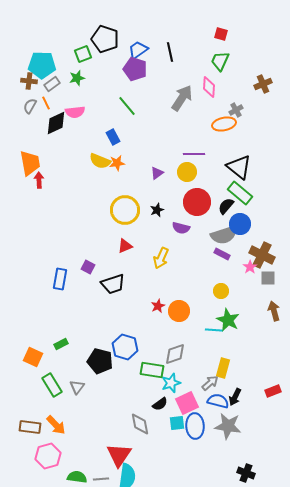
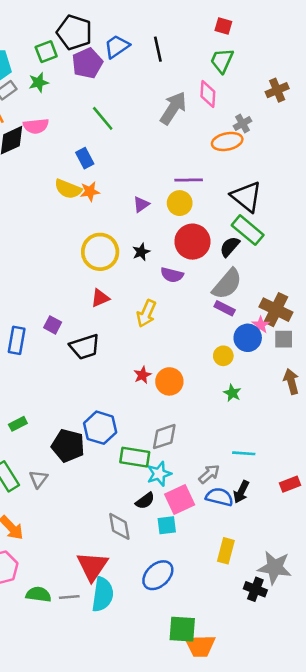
purple pentagon: (135, 69) -> (87, 63), moved, turned 30
blue circle: (240, 224) -> (248, 338), moved
gray semicircle: (224, 235) -> (227, 284), turned -32
green star: (228, 320) -> (232, 393), size x0.6
cyan line: (214, 330) -> (244, 453), moved
yellow rectangle: (223, 368) -> (226, 551), moved
blue ellipse: (195, 426) -> (158, 575), moved, turned 50
gray star: (228, 426) -> (275, 568), moved

